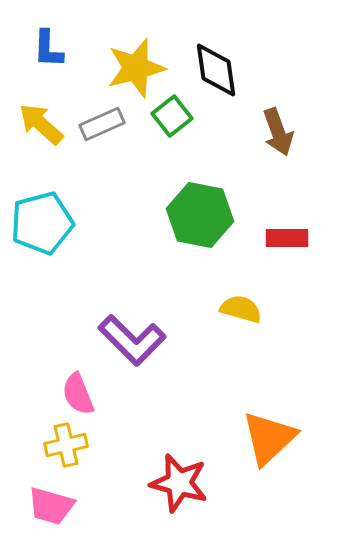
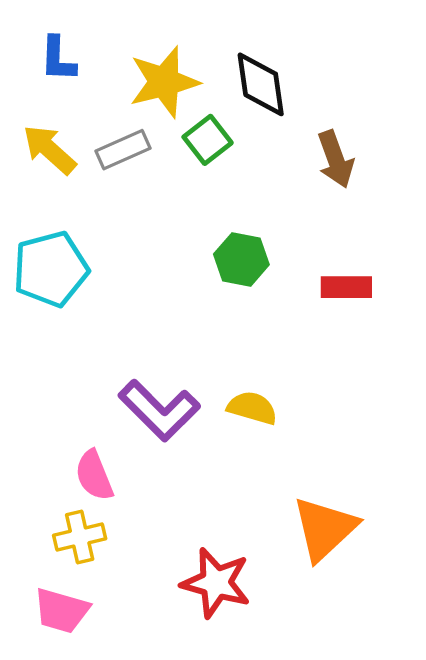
green hexagon: (200, 215) -> (241, 259), size x0.7
yellow semicircle: (241, 309) -> (252, 408), moved

